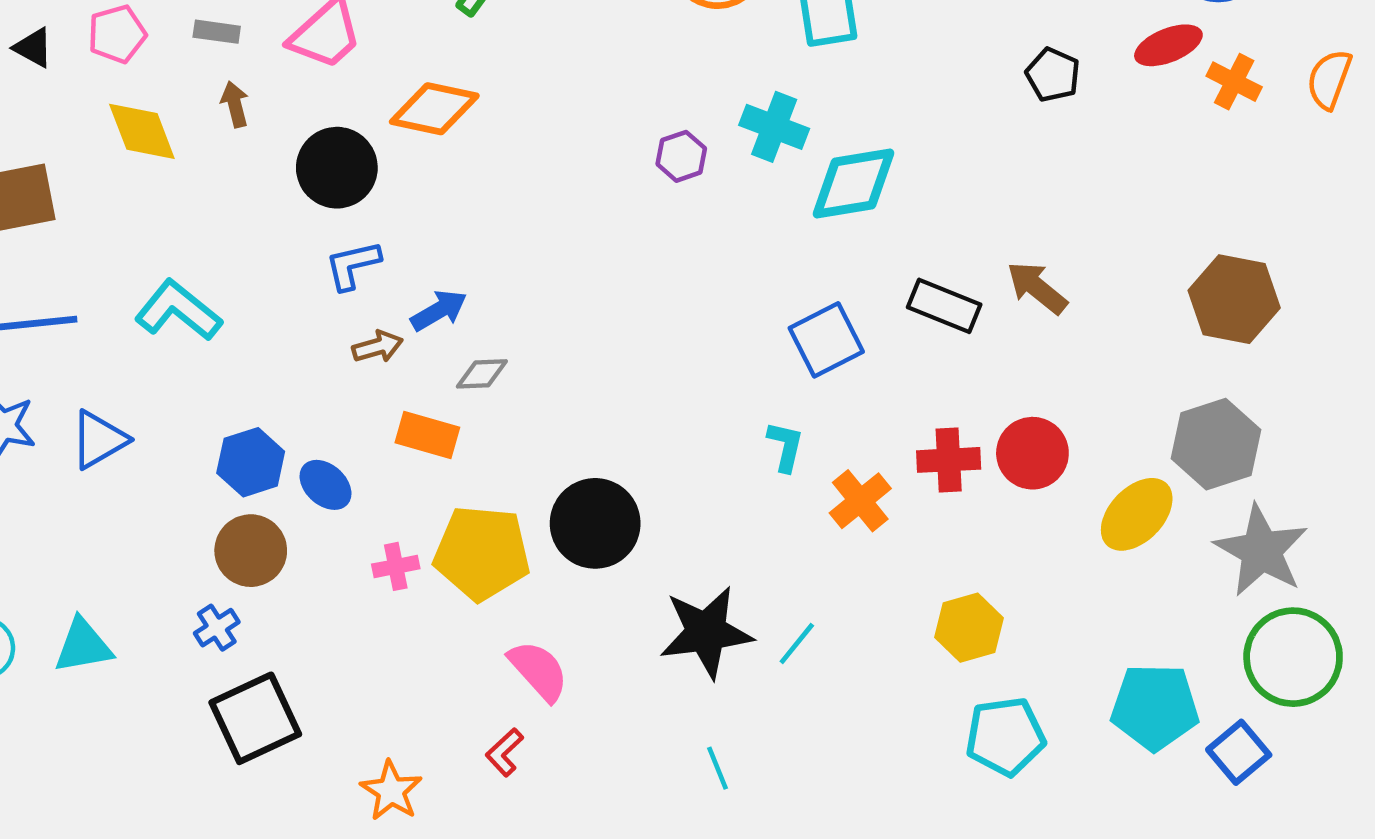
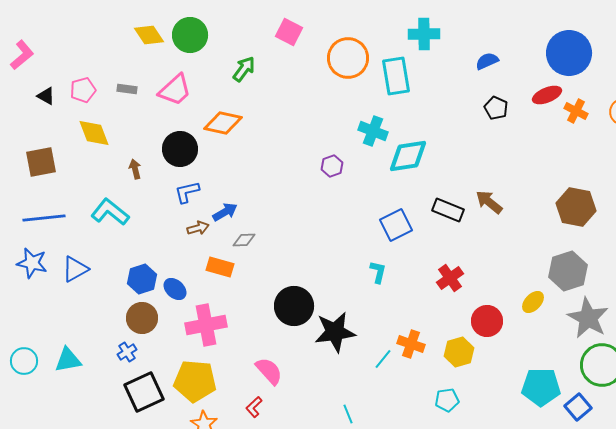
brown arrow: (235, 104) -> (135, 169), moved
purple hexagon: (681, 156) -> (332, 166), moved
red circle: (1032, 453) -> (487, 321), moved
red cross: (949, 460) -> (450, 278), turned -32
orange cross: (860, 501) -> (411, 344), moved, turned -32
yellow ellipse: (1137, 514) -> (533, 302), size x0.7
yellow pentagon: (482, 553) -> (195, 381), moved
pink cross: (396, 566) -> (206, 325), size x2.0
black star: (706, 632) -> (335, 332), moved
cyan pentagon: (1005, 736) -> (447, 400), moved, size x0.7

